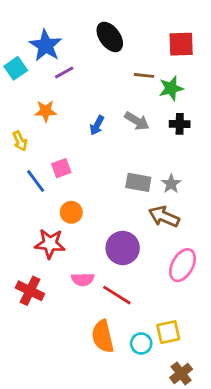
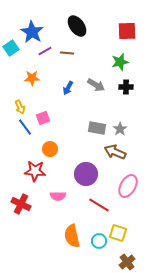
brown line: (144, 75) -> (67, 53), moved
yellow arrow: (20, 141) -> (20, 107), moved
red line: (117, 295) -> (99, 205), moved
yellow square: (168, 332) -> (118, 233), turned 30

